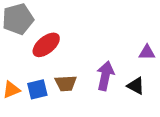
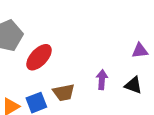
purple arrow: (105, 76) -> (102, 80), size x0.7

